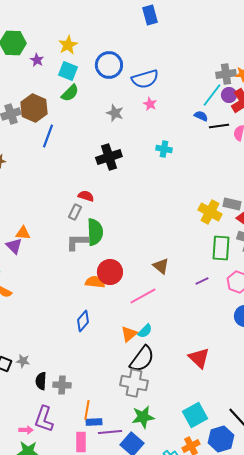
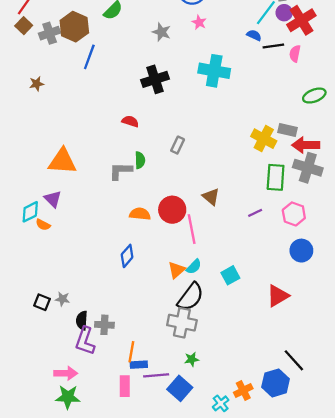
cyan cross: (164, 149) -> (214, 71), size x1.8
gray rectangle: (75, 212) -> (178, 145), moved
green semicircle: (95, 232) -> (140, 160), size x0.6
orange triangle: (23, 233) -> (62, 161), size x1.8
purple triangle: (14, 246) -> (53, 199), moved
red circle: (110, 272) -> (172, 210), moved
pink line: (143, 296) -> (192, 229), turned -72
red triangle: (199, 358) -> (278, 296), moved, turned 45
cyan square: (195, 415) -> (230, 275), moved, size x0.7
green star: (143, 417) -> (192, 359), size x0.6
purple L-shape: (44, 419) -> (85, 341), moved
pink arrow: (26, 430) -> (66, 373), size x1.5

